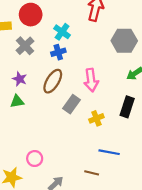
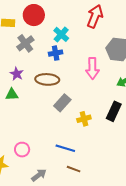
pink arrow: (91, 80) -> (92, 68), moved
brown ellipse: (53, 81) -> (47, 79), turned 55
blue line: (109, 152) -> (65, 148), moved

